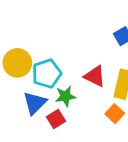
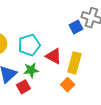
cyan pentagon: (47, 74) -> (29, 45), moved

